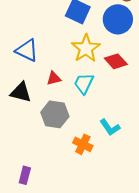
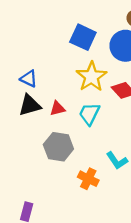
blue triangle: (27, 50) -> (29, 79), size x0.7
black triangle: (21, 92) -> (30, 105), moved, turned -30

